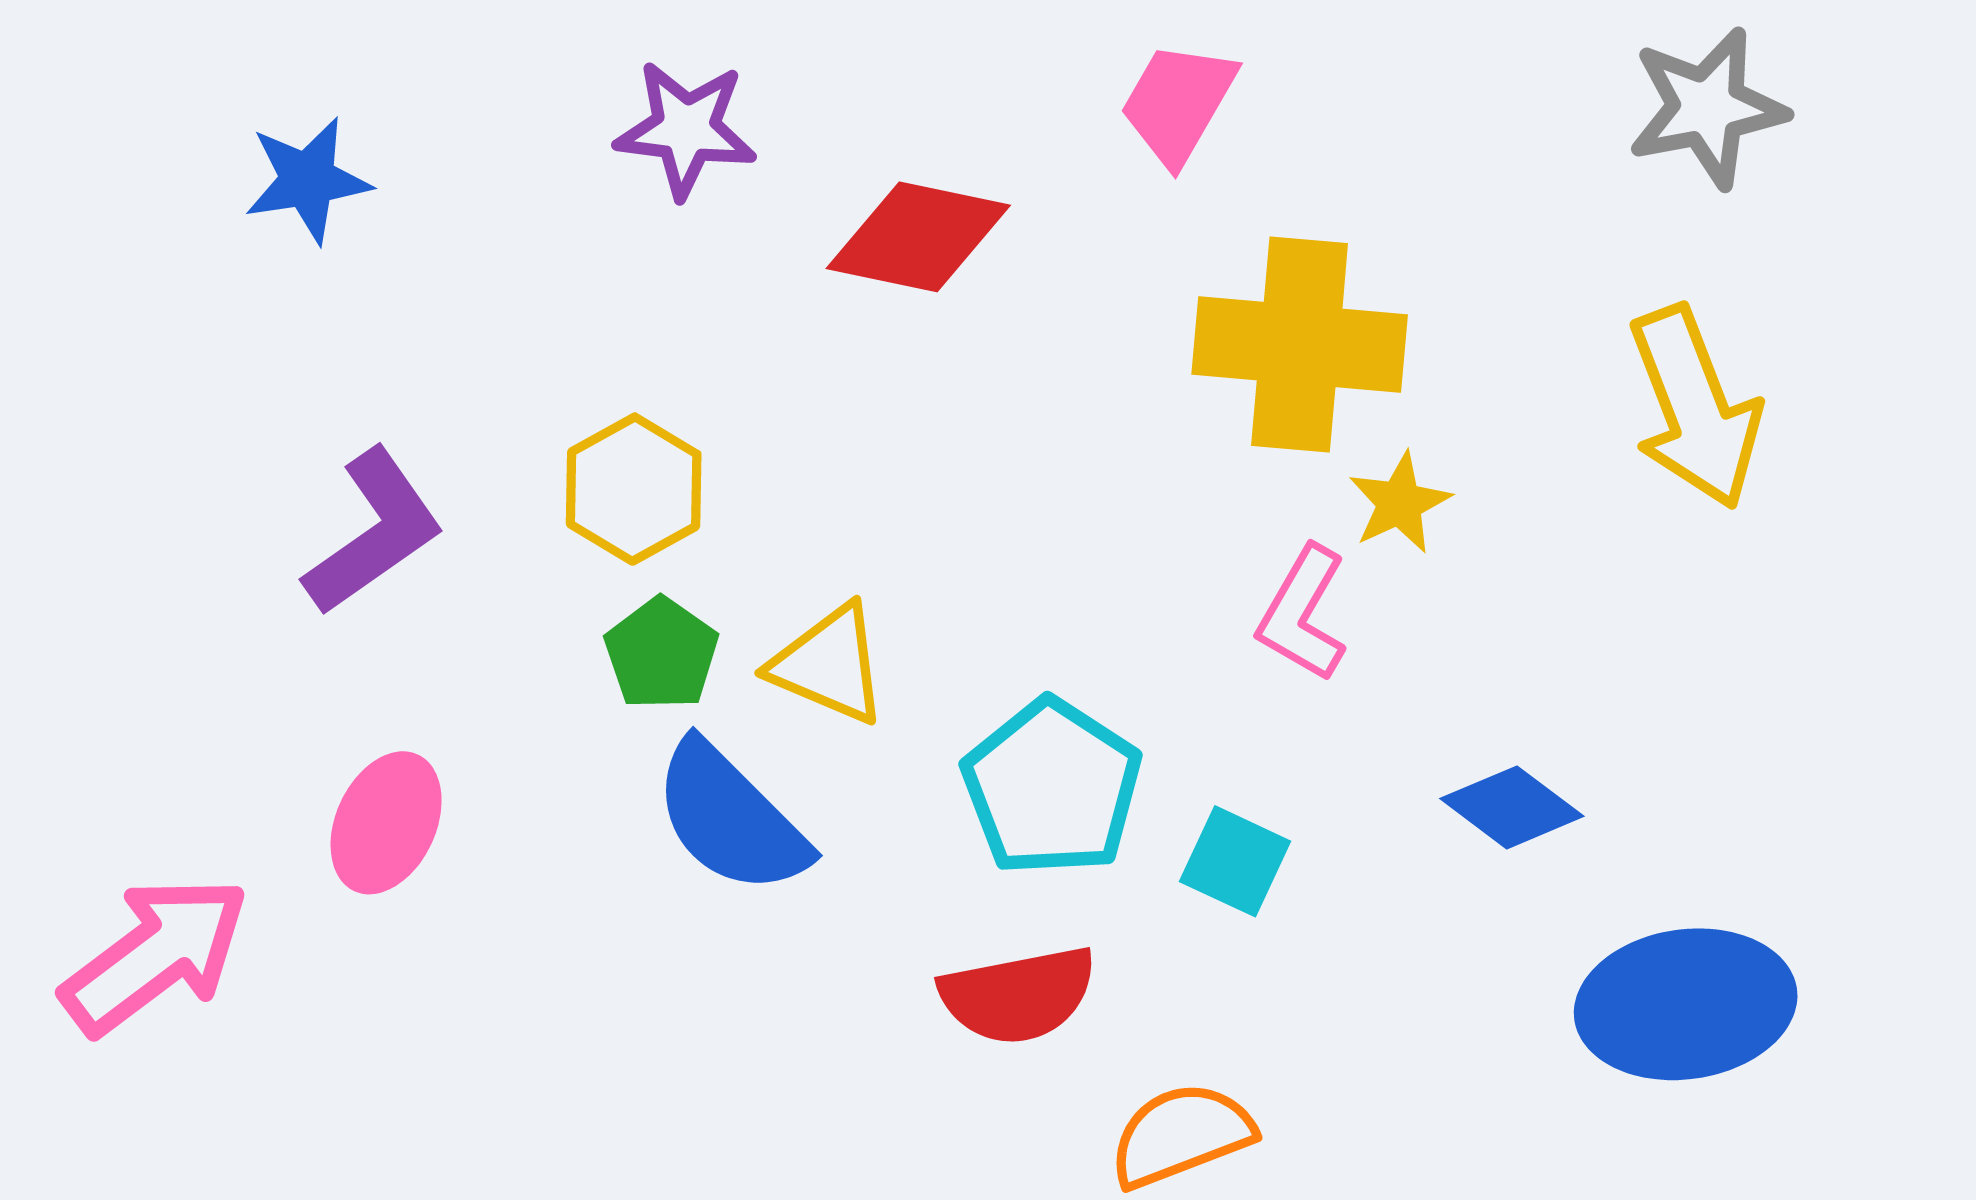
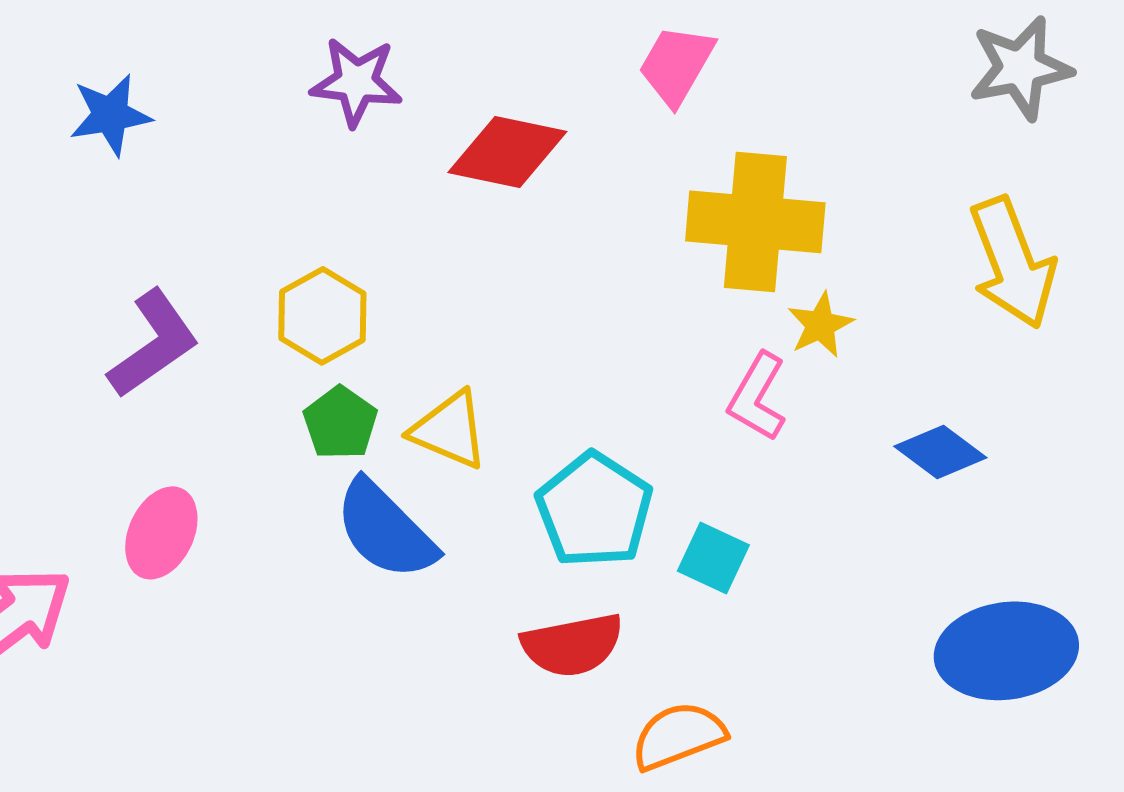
blue diamond: (1512, 807) -> (940, 452), moved

